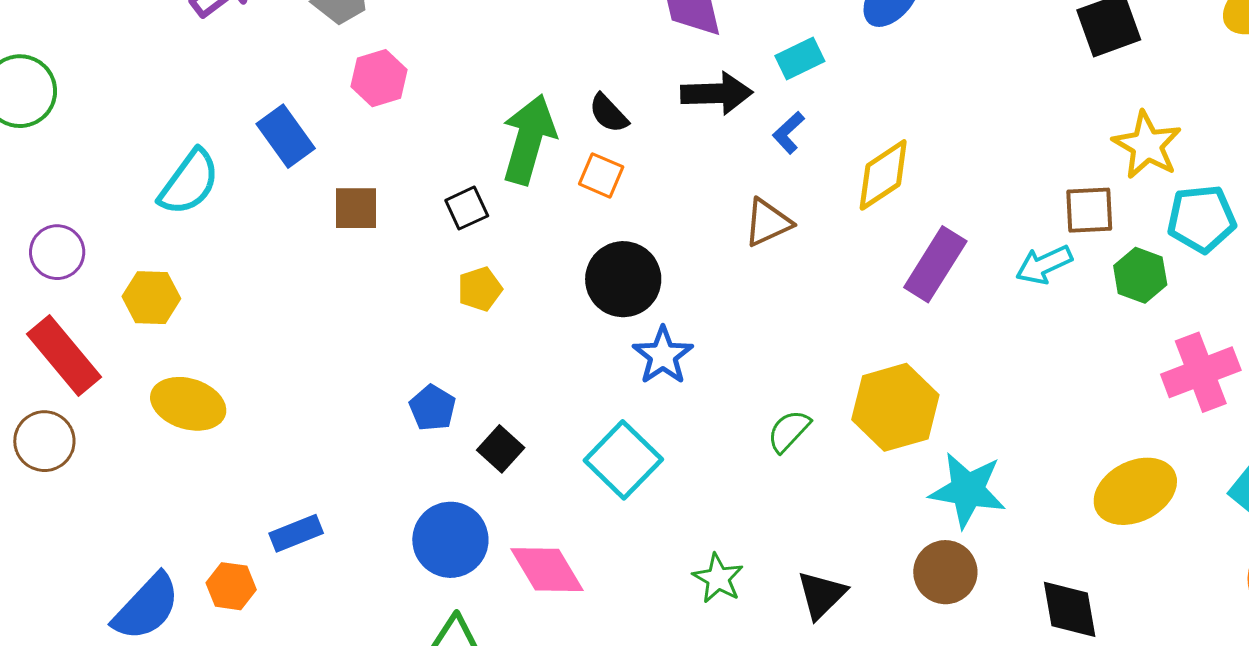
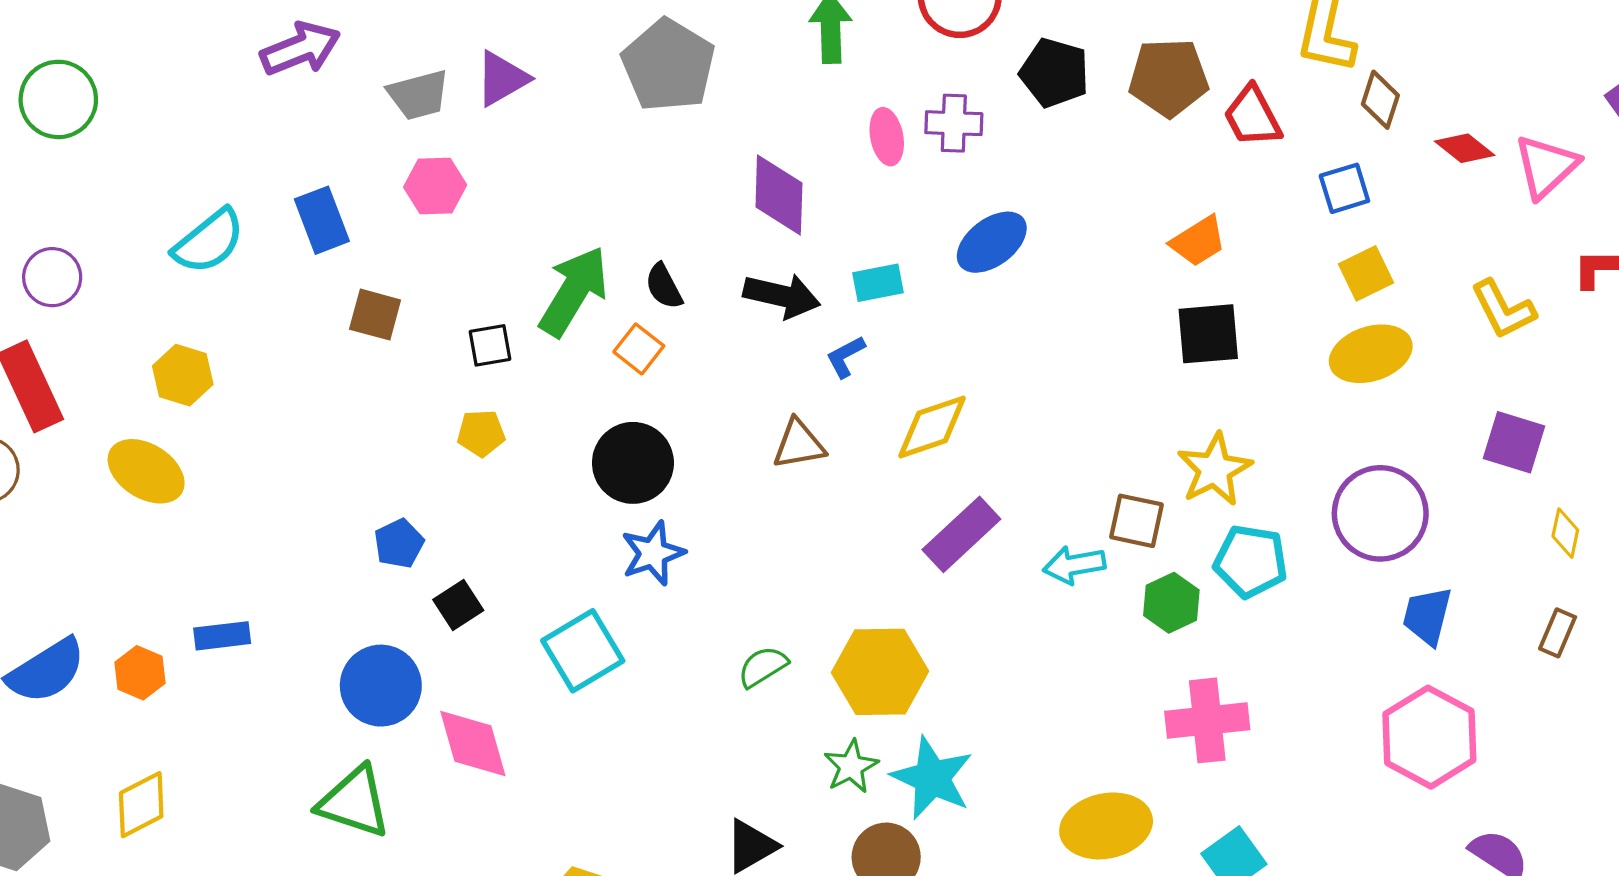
yellow hexagon: (151, 298) -> (183, 375), moved
green star: (718, 578) -> (851, 766), moved

